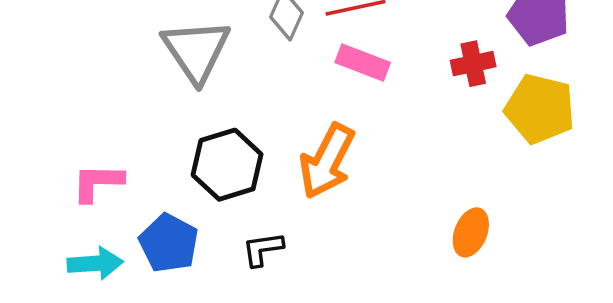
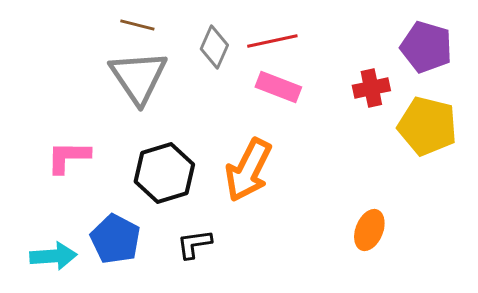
pink L-shape: (97, 183) -> (68, 157), moved

